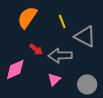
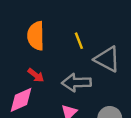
orange semicircle: (27, 17) -> (36, 36), turned -35
red arrow: (36, 49) -> (36, 75), moved

